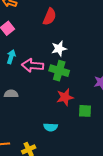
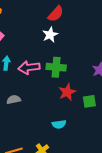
red semicircle: (50, 17) -> (56, 14), moved, turned 30
white star: (59, 49) -> (50, 35), moved

